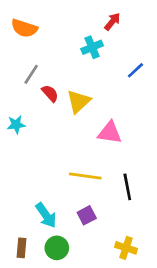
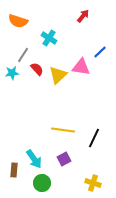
cyan cross: (92, 47) -> (49, 38), moved, turned -35
cyan star: (16, 125) -> (12, 73), moved
pink triangle: (110, 133) -> (81, 67), moved
black line: (127, 187) -> (94, 138), turned 36
brown rectangle: (22, 248) -> (14, 170), moved

